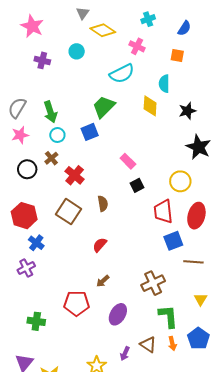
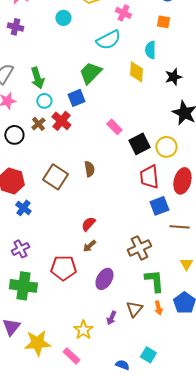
purple cross: (42, 60) -> (15, 27), moved
red cross: (75, 175) -> (61, 121), moved
black square: (137, 185) -> (139, 144), moved, size x1.5
red semicircle: (100, 245) -> (88, 224), moved
purple cross: (26, 268) -> (20, 249), moved
green cross: (36, 321) -> (23, 286), size x1.5
brown triangle: (148, 345) -> (134, 309), turned 36

